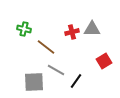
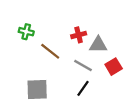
gray triangle: (92, 29) -> (98, 45), moved
gray line: (56, 70) -> (83, 66), moved

